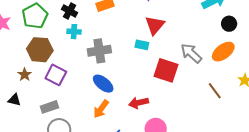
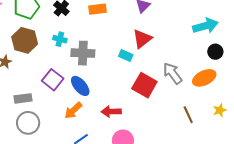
cyan cross: (74, 32) -> (60, 39), moved
purple square: (56, 75) -> (53, 80), moved

